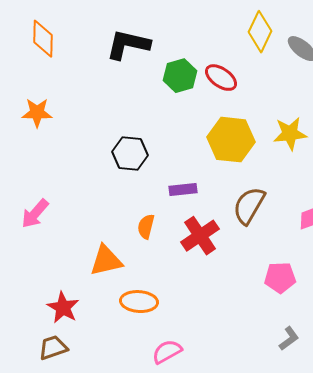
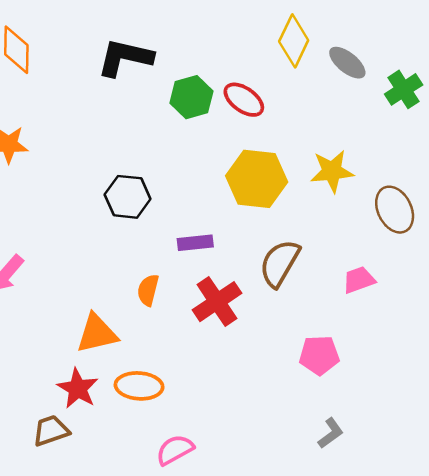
red star: (63, 308) -> (78, 388), moved
brown trapezoid: (53, 348) -> (51, 431), moved

